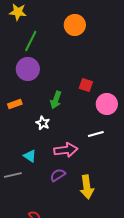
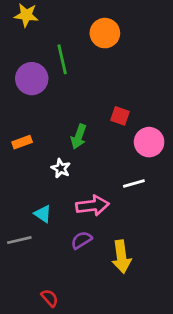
green line: (31, 41) -> (62, 59), moved, turned -40
purple circle: (28, 69) -> (32, 79), moved

